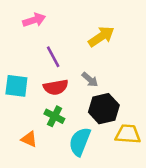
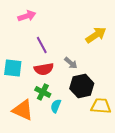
yellow arrow: (101, 37) -> (96, 35), moved
orange triangle: (29, 139) -> (23, 110), size x1.6
cyan semicircle: (80, 142) -> (56, 106), moved, size x0.6

